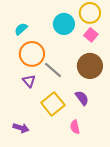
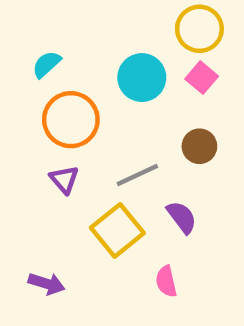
cyan circle: (64, 24) -> (142, 78), moved
brown circle: (90, 66) -> (199, 146), size x0.6
gray line: (53, 70) -> (137, 175), moved, turned -66

